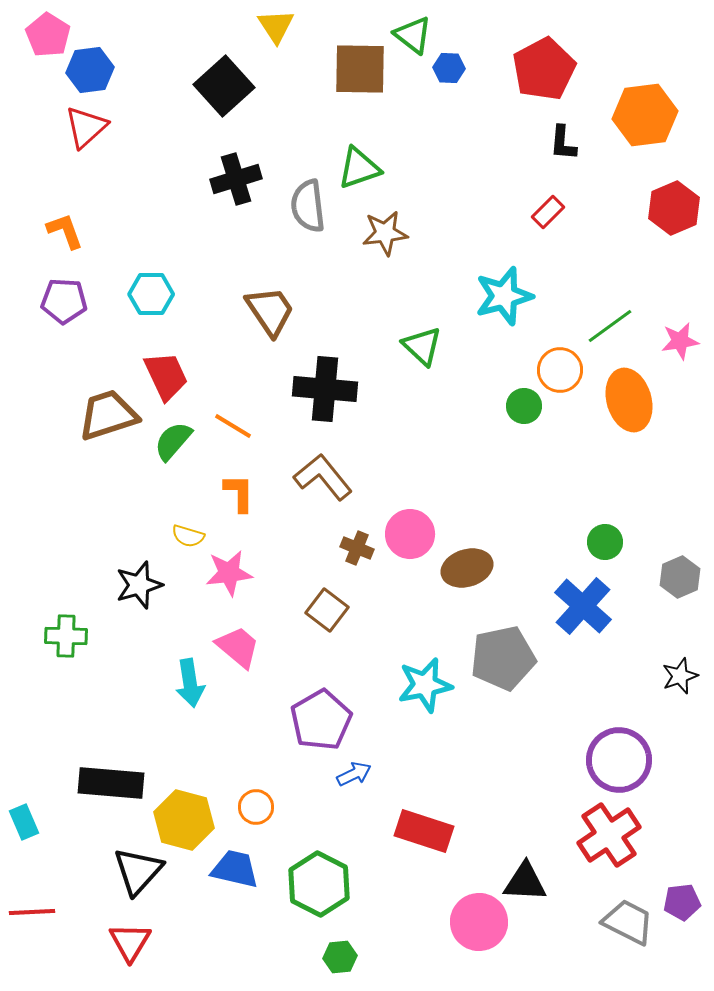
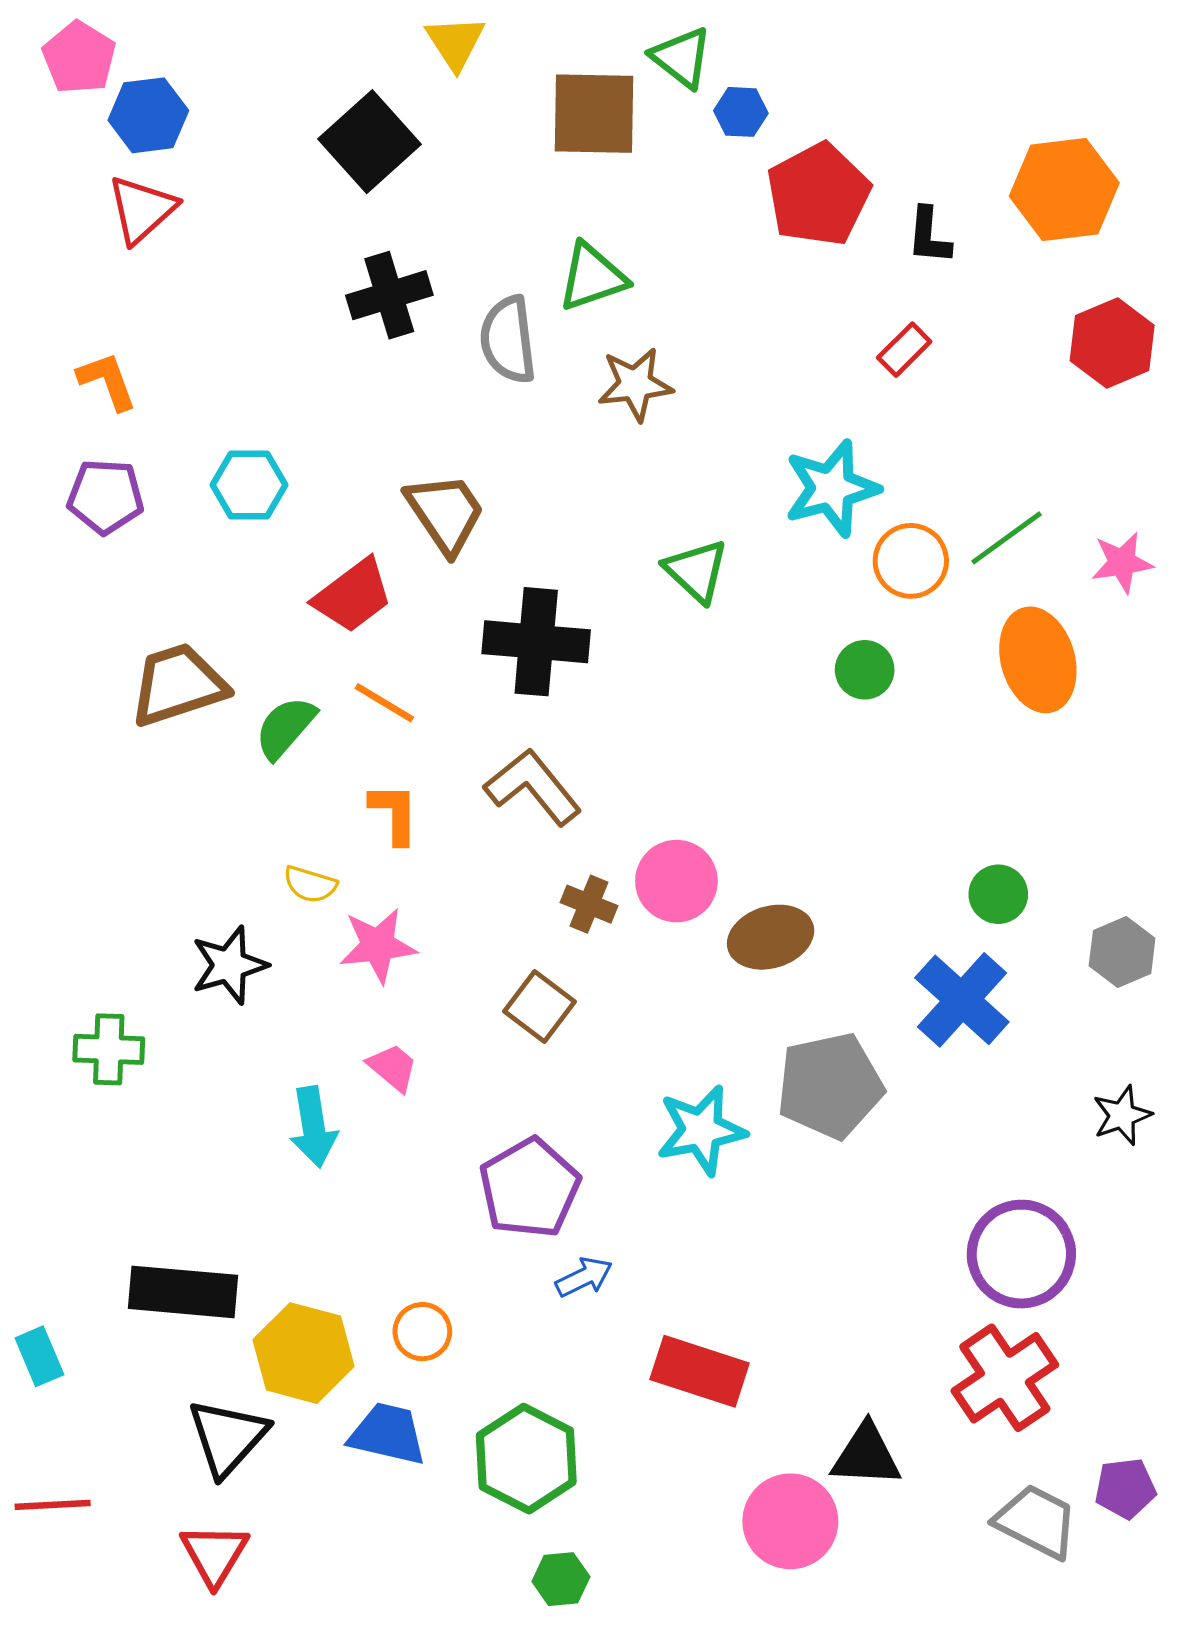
red pentagon: (544, 69) -> (818, 195), moved
orange circle: (560, 370) -> (911, 561), moved
red trapezoid: (166, 376) -> (353, 596), moved, turned 78
pink trapezoid: (238, 647) -> (393, 1068), size x0.7

